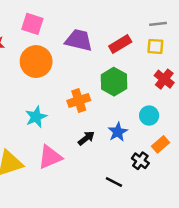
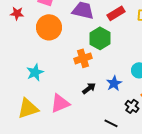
green hexagon: (114, 82) -> (100, 38), moved
cyan star: (36, 117) -> (35, 72), moved

